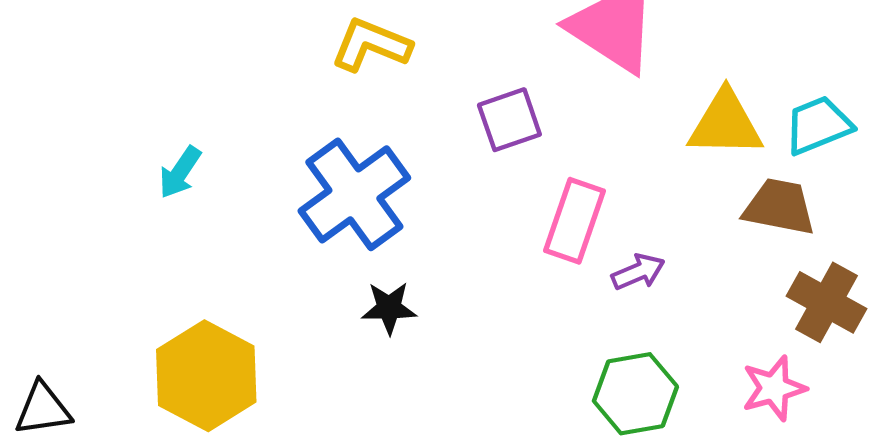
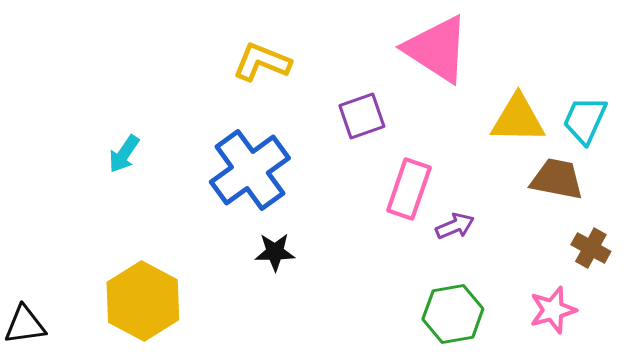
cyan trapezoid: (818, 125) -> (585, 120), turned -44
brown cross: (826, 302) -> (591, 248), size x0.7

